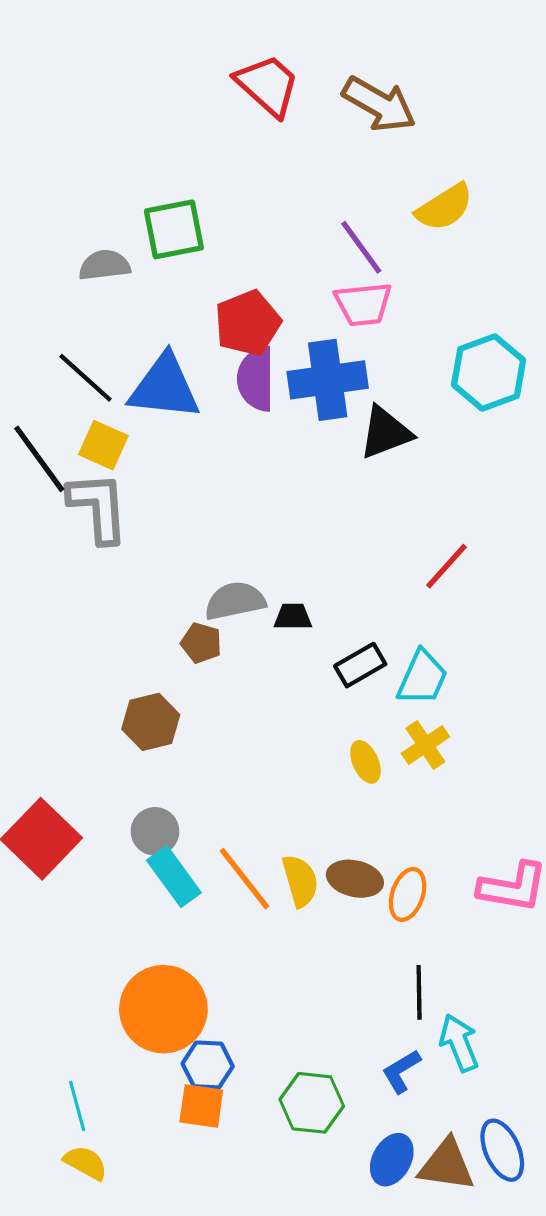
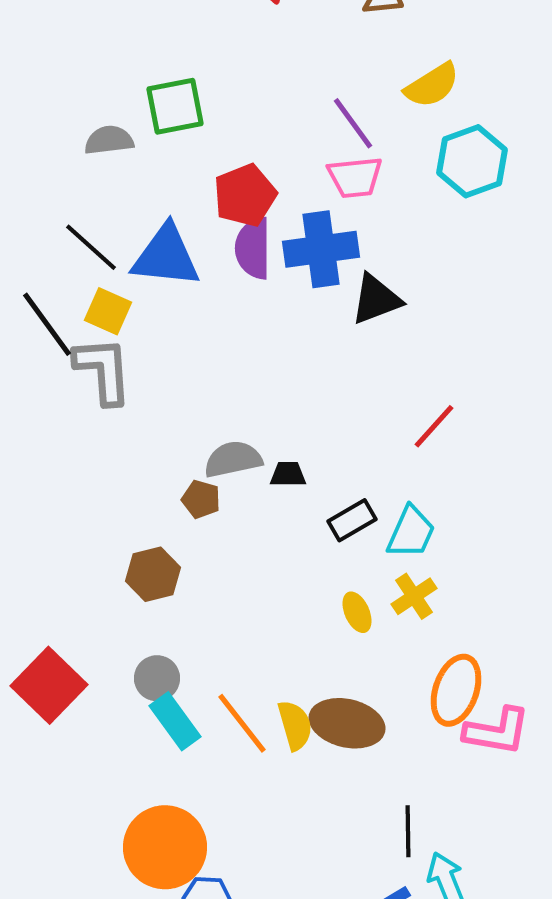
cyan hexagon: (489, 373) -> (472, 161), moved
brown ellipse: (355, 879) -> (347, 723), size x1.4
orange ellipse: (408, 894) -> (456, 690), moved, size x1.4

